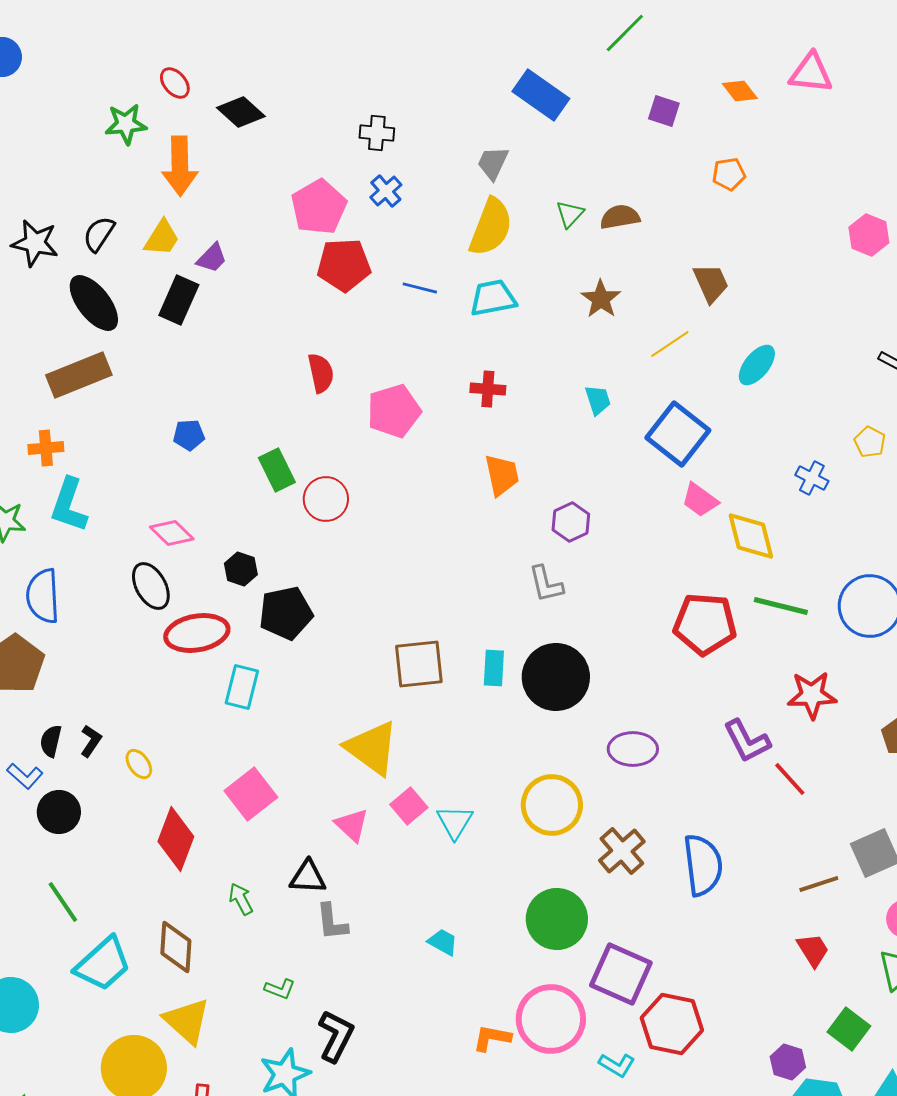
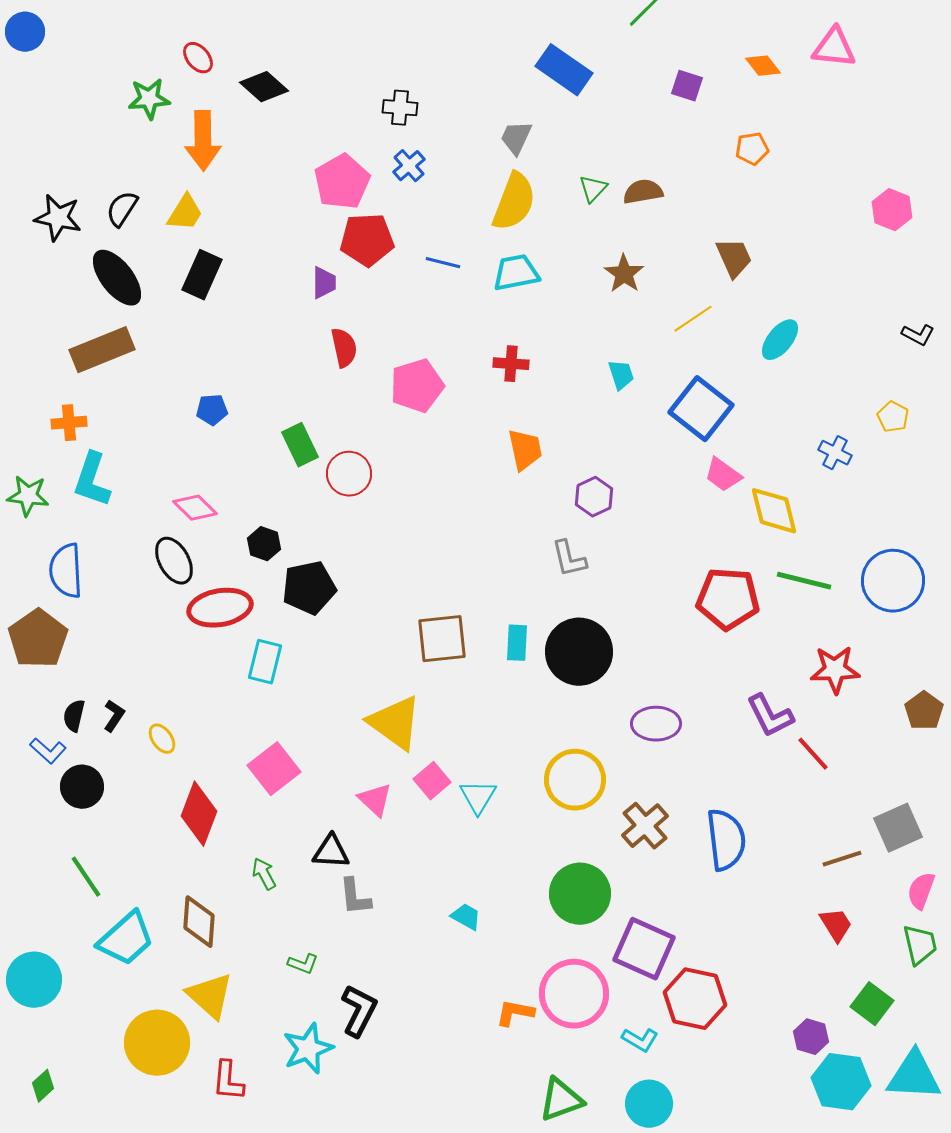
purple trapezoid: (212, 258) -> (324, 283), moved, turned -44

